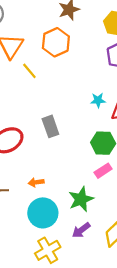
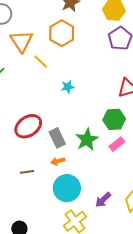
cyan star: (98, 100) -> (68, 87), moved
gray rectangle: (50, 126) -> (57, 138), moved
green star: (81, 199) -> (87, 140), moved

